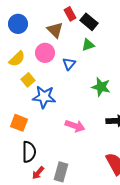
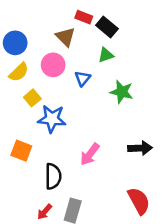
red rectangle: (70, 14) -> (84, 17), turned -40
blue circle: (18, 24) -> (15, 43), moved
green star: (101, 87) -> (122, 92), moved
pink arrow: (75, 126) -> (90, 154), turned 108
black semicircle: (29, 152) -> (53, 176), moved

